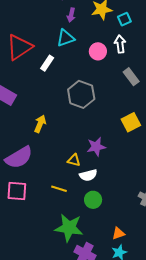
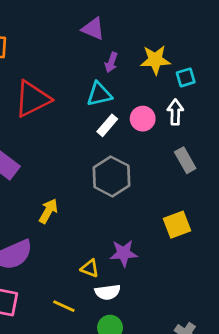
white rectangle: (47, 63) -> (107, 125), moved

